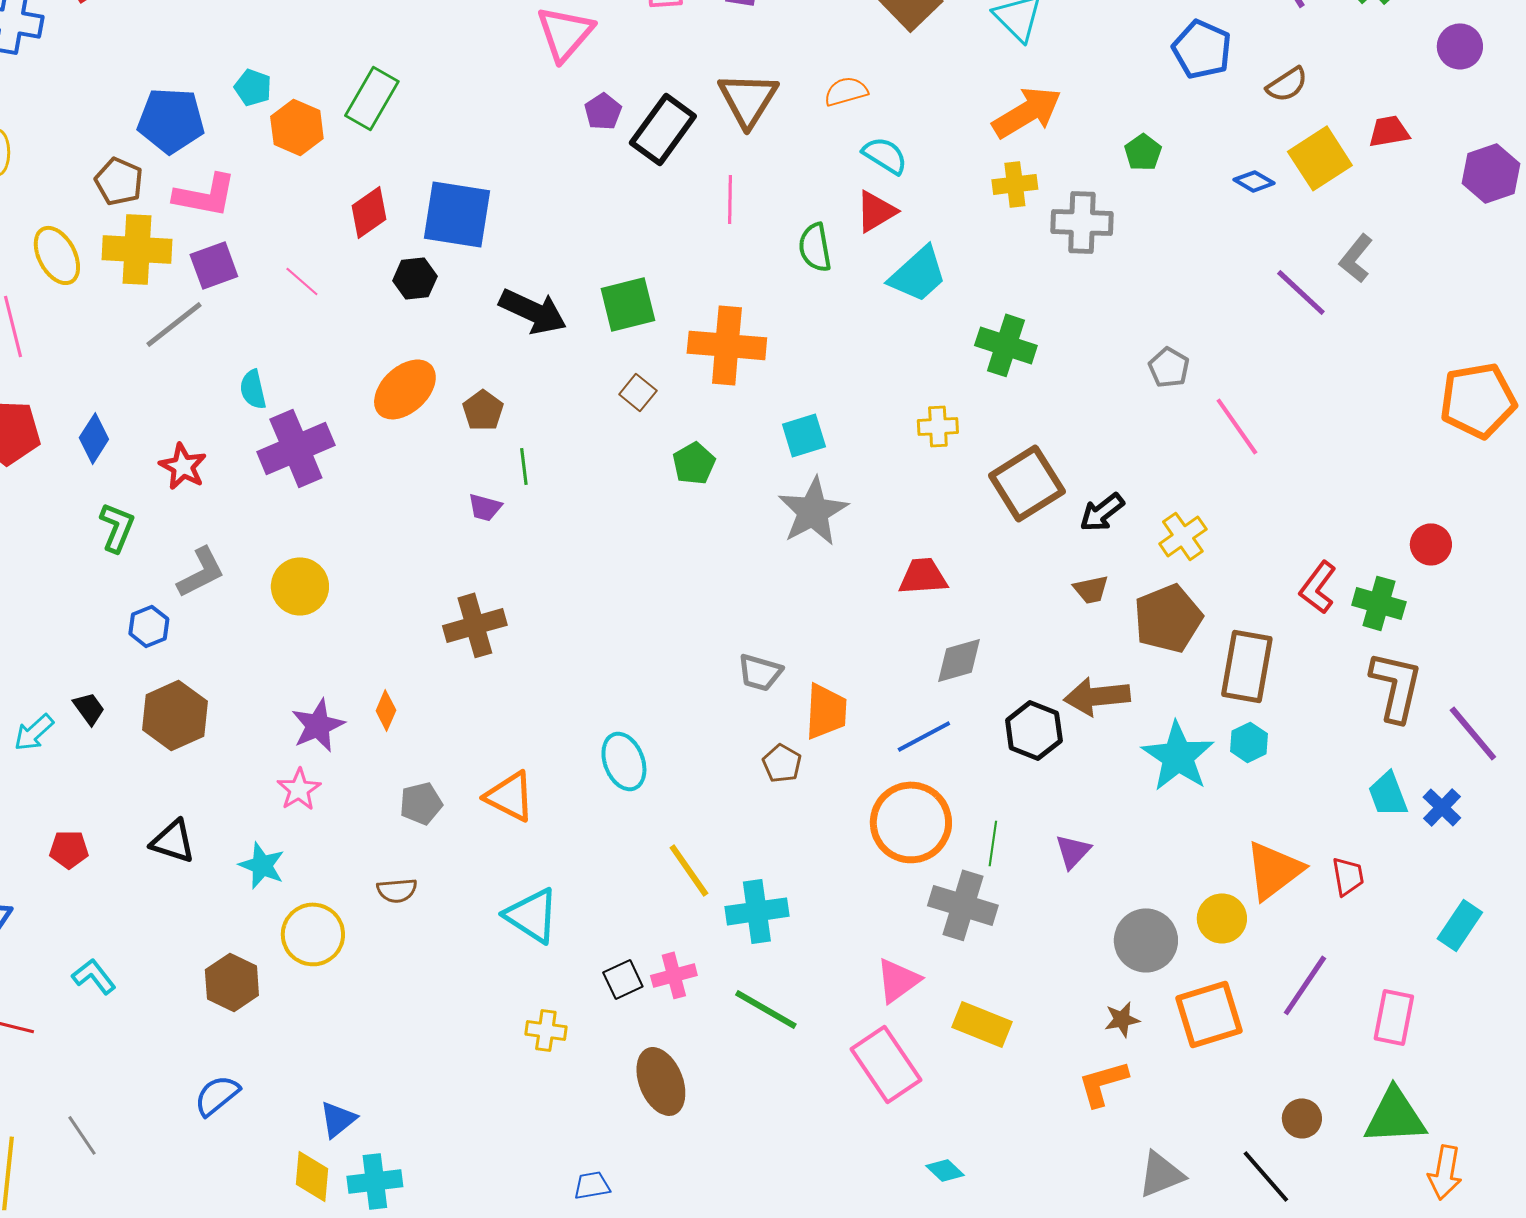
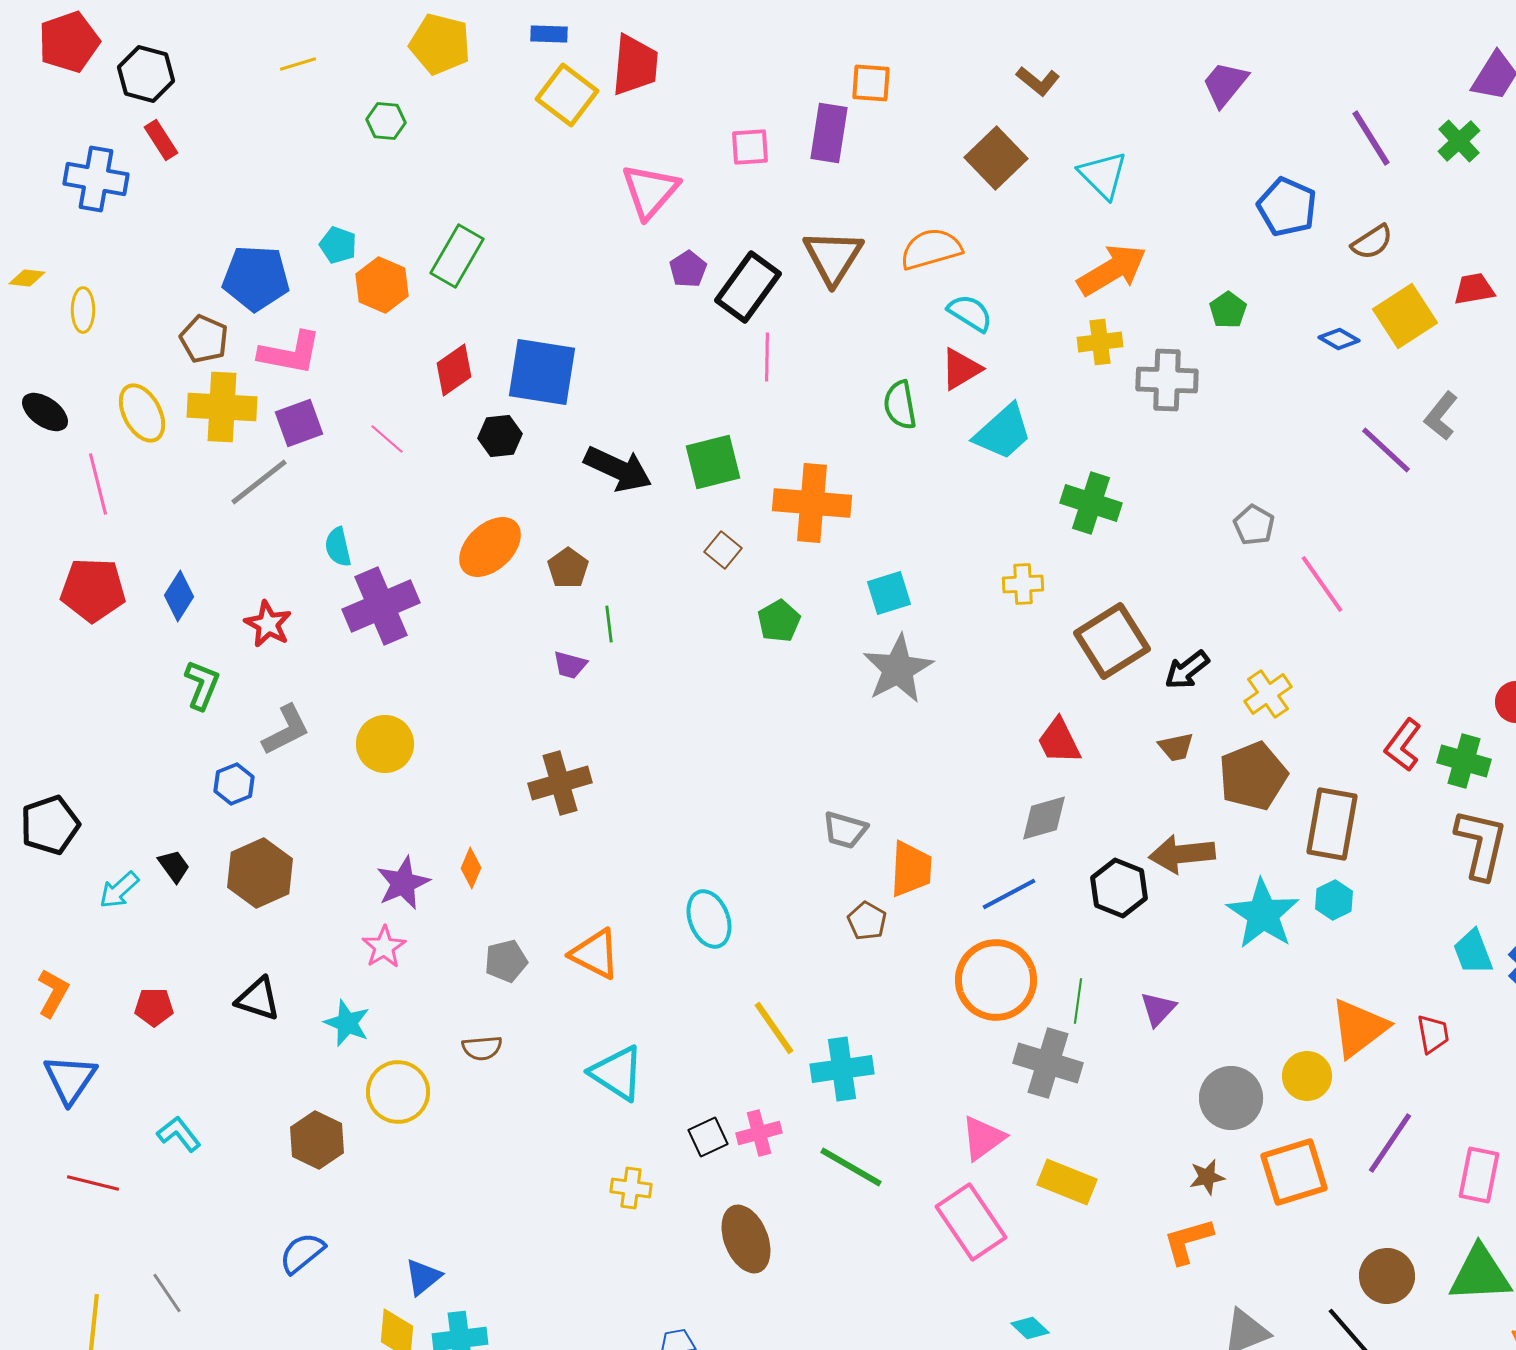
orange semicircle: (846, 91) -> (931, 249), size x1.4
pink line: (730, 199) -> (767, 357), moved
red trapezoid: (923, 576) -> (1059, 741), moved, turned -112
brown circle: (1302, 1118) -> (1387, 1276), size x1.4

